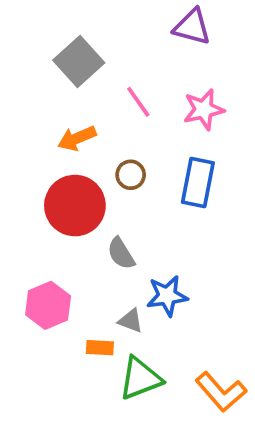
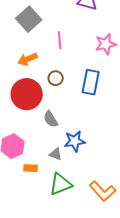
pink line: (138, 102) -> (60, 40), turned 30
pink star: (204, 109) -> (106, 44), moved
orange rectangle: (100, 348) -> (31, 168), moved

